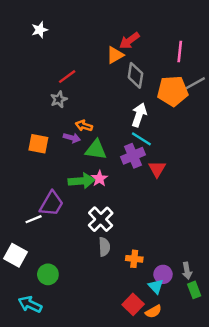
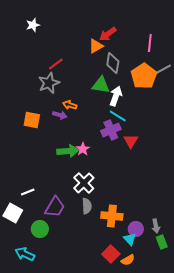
orange pentagon: (173, 91) -> (144, 76), turned -30
gray star: (59, 99) -> (49, 83), size x1.5
green triangle: (96, 150) -> (101, 85), moved
purple trapezoid: (52, 204) -> (55, 207), moved
white line: (34, 219) -> (28, 192), moved
orange cross: (134, 259) -> (112, 216), size x1.5

